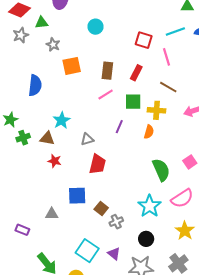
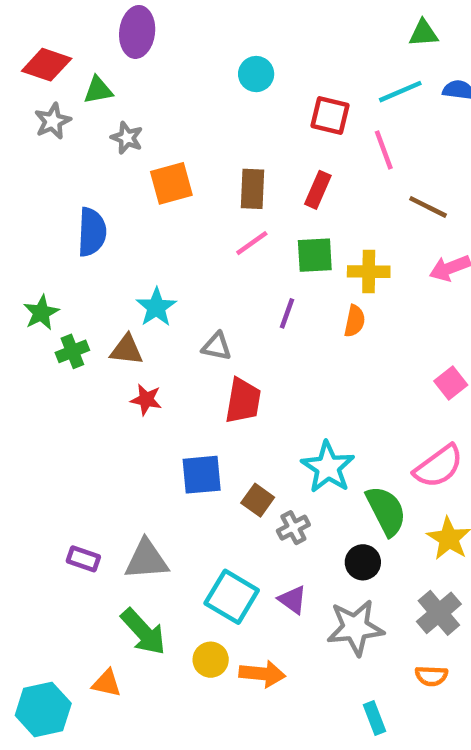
cyan circle: (96, 27) -> (256, 74), moved
brown line: (168, 87) -> (428, 207), moved
gray triangle: (87, 139) -> (217, 346), turned 32
green semicircle: (161, 170) -> (386, 511), moved
cyan star: (150, 206) -> (328, 467), moved
gray triangle: (52, 214) -> (146, 560), moved, size x1.5

